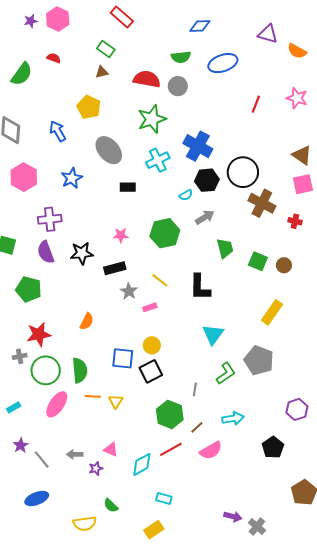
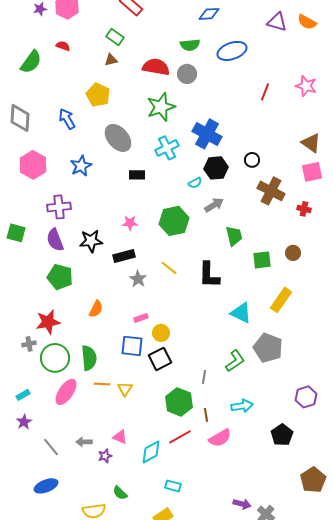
orange semicircle: (297, 51) -> (307, 22), moved
black circle: (243, 172) -> (252, 160), size x0.5
green square: (258, 261) -> (262, 260), moved, turned -30
green pentagon: (29, 289) -> (60, 277), moved
pink rectangle: (150, 307) -> (141, 318), moved
cyan triangle: (213, 334) -> (241, 313), moved, turned -40
brown line: (197, 427) -> (206, 415), turned -56
purple star: (21, 445) -> (24, 422), moved

